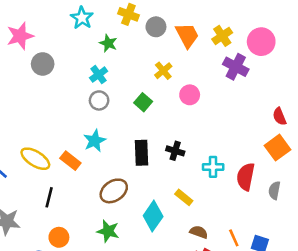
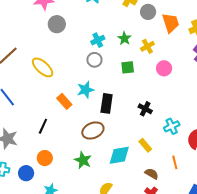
green star: (108, 43) -> (124, 38), moved
green square: (143, 102) -> (128, 67), turned 32
black rectangle: (142, 153) -> (107, 103), moved
yellow ellipse: (35, 159) -> (43, 67), moved
cyan cross: (213, 167) -> (172, 126), turned -35
cyan diamond: (153, 216) -> (119, 155), turned 35
orange line: (234, 238) -> (175, 162), moved

